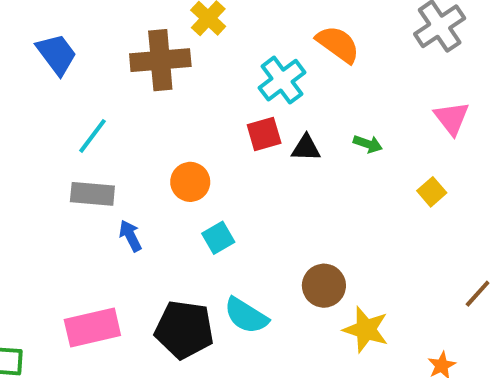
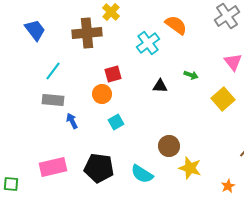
red square: (264, 134) -> (113, 74), moved
black triangle: (306, 148) -> (160, 86), moved
yellow square: (432, 192) -> (223, 99), size x1.6
cyan semicircle: (246, 316) -> (142, 174), moved

